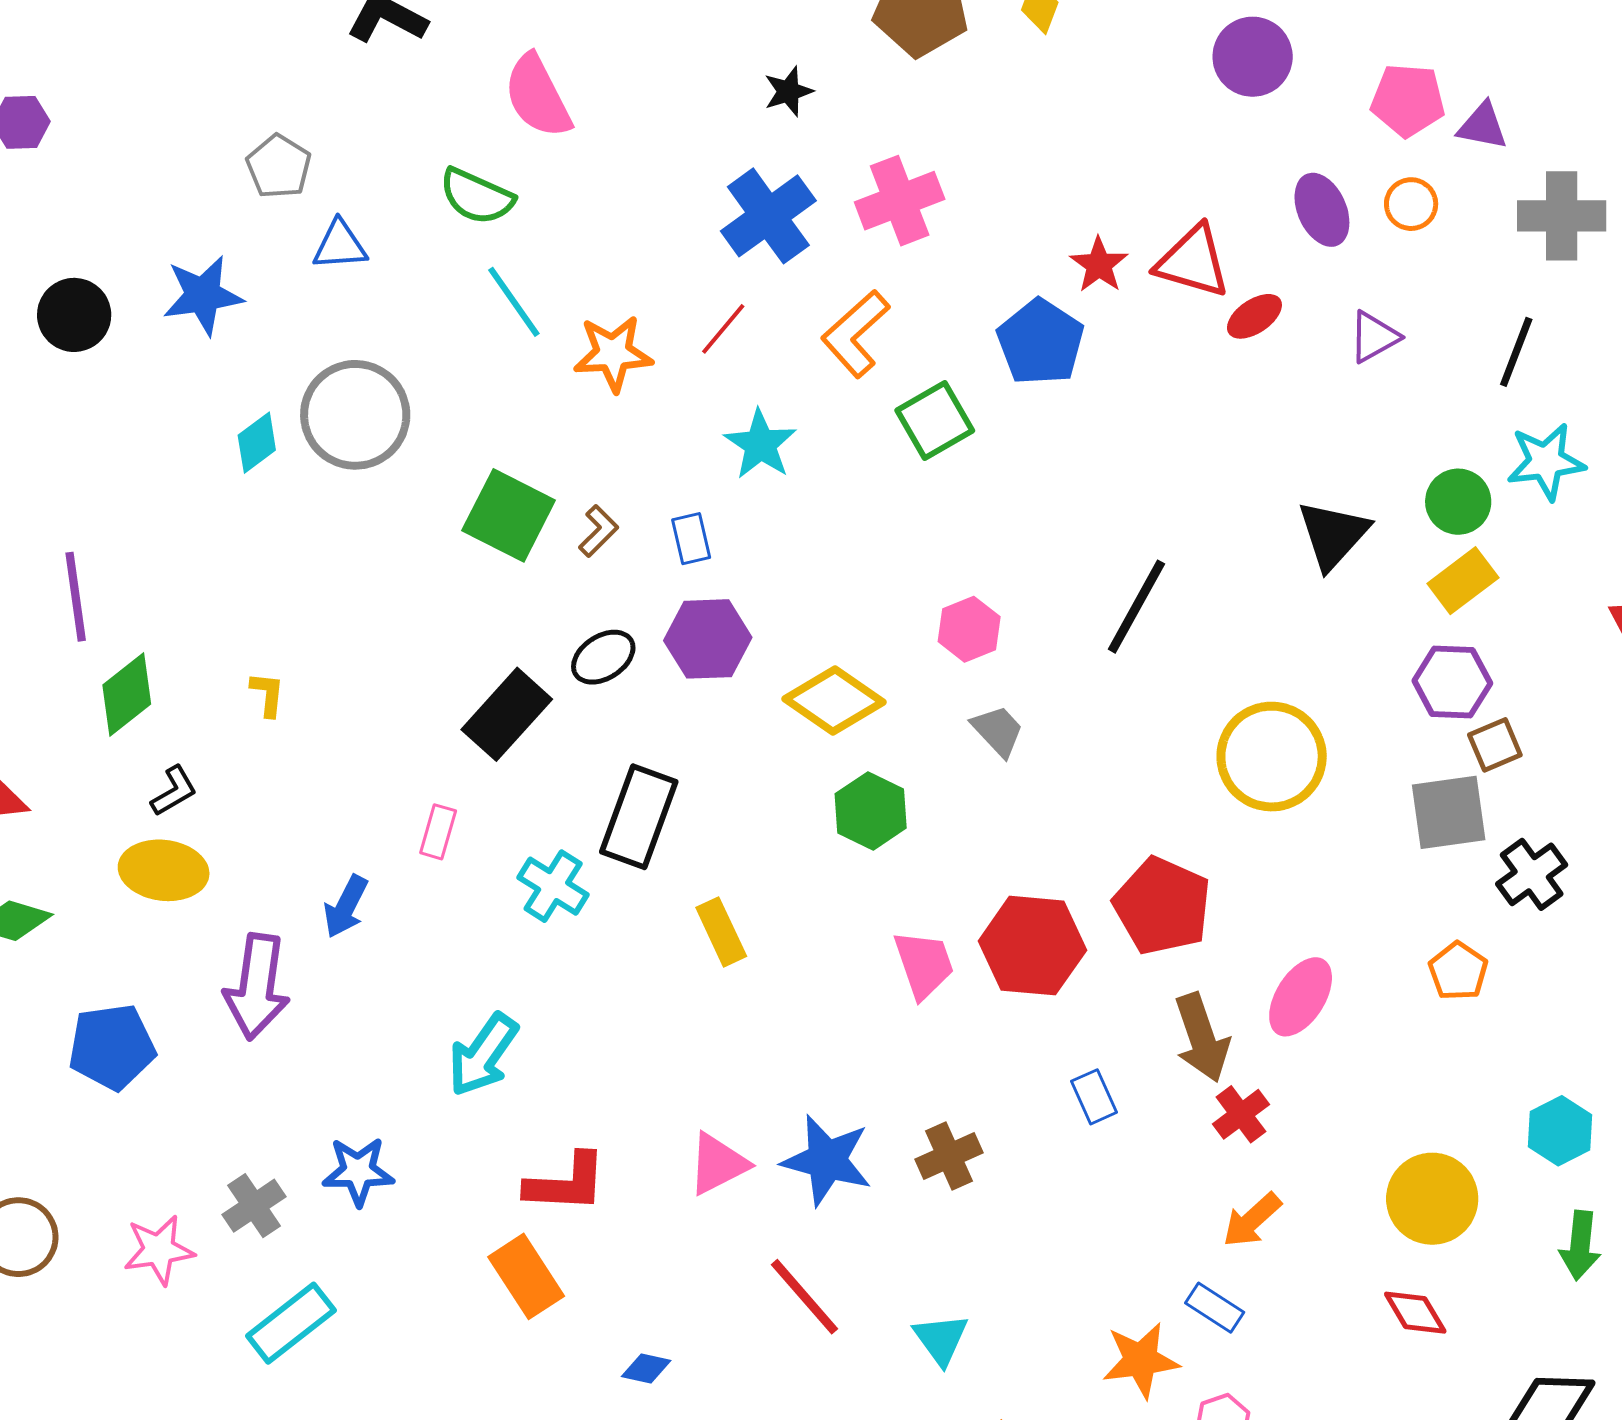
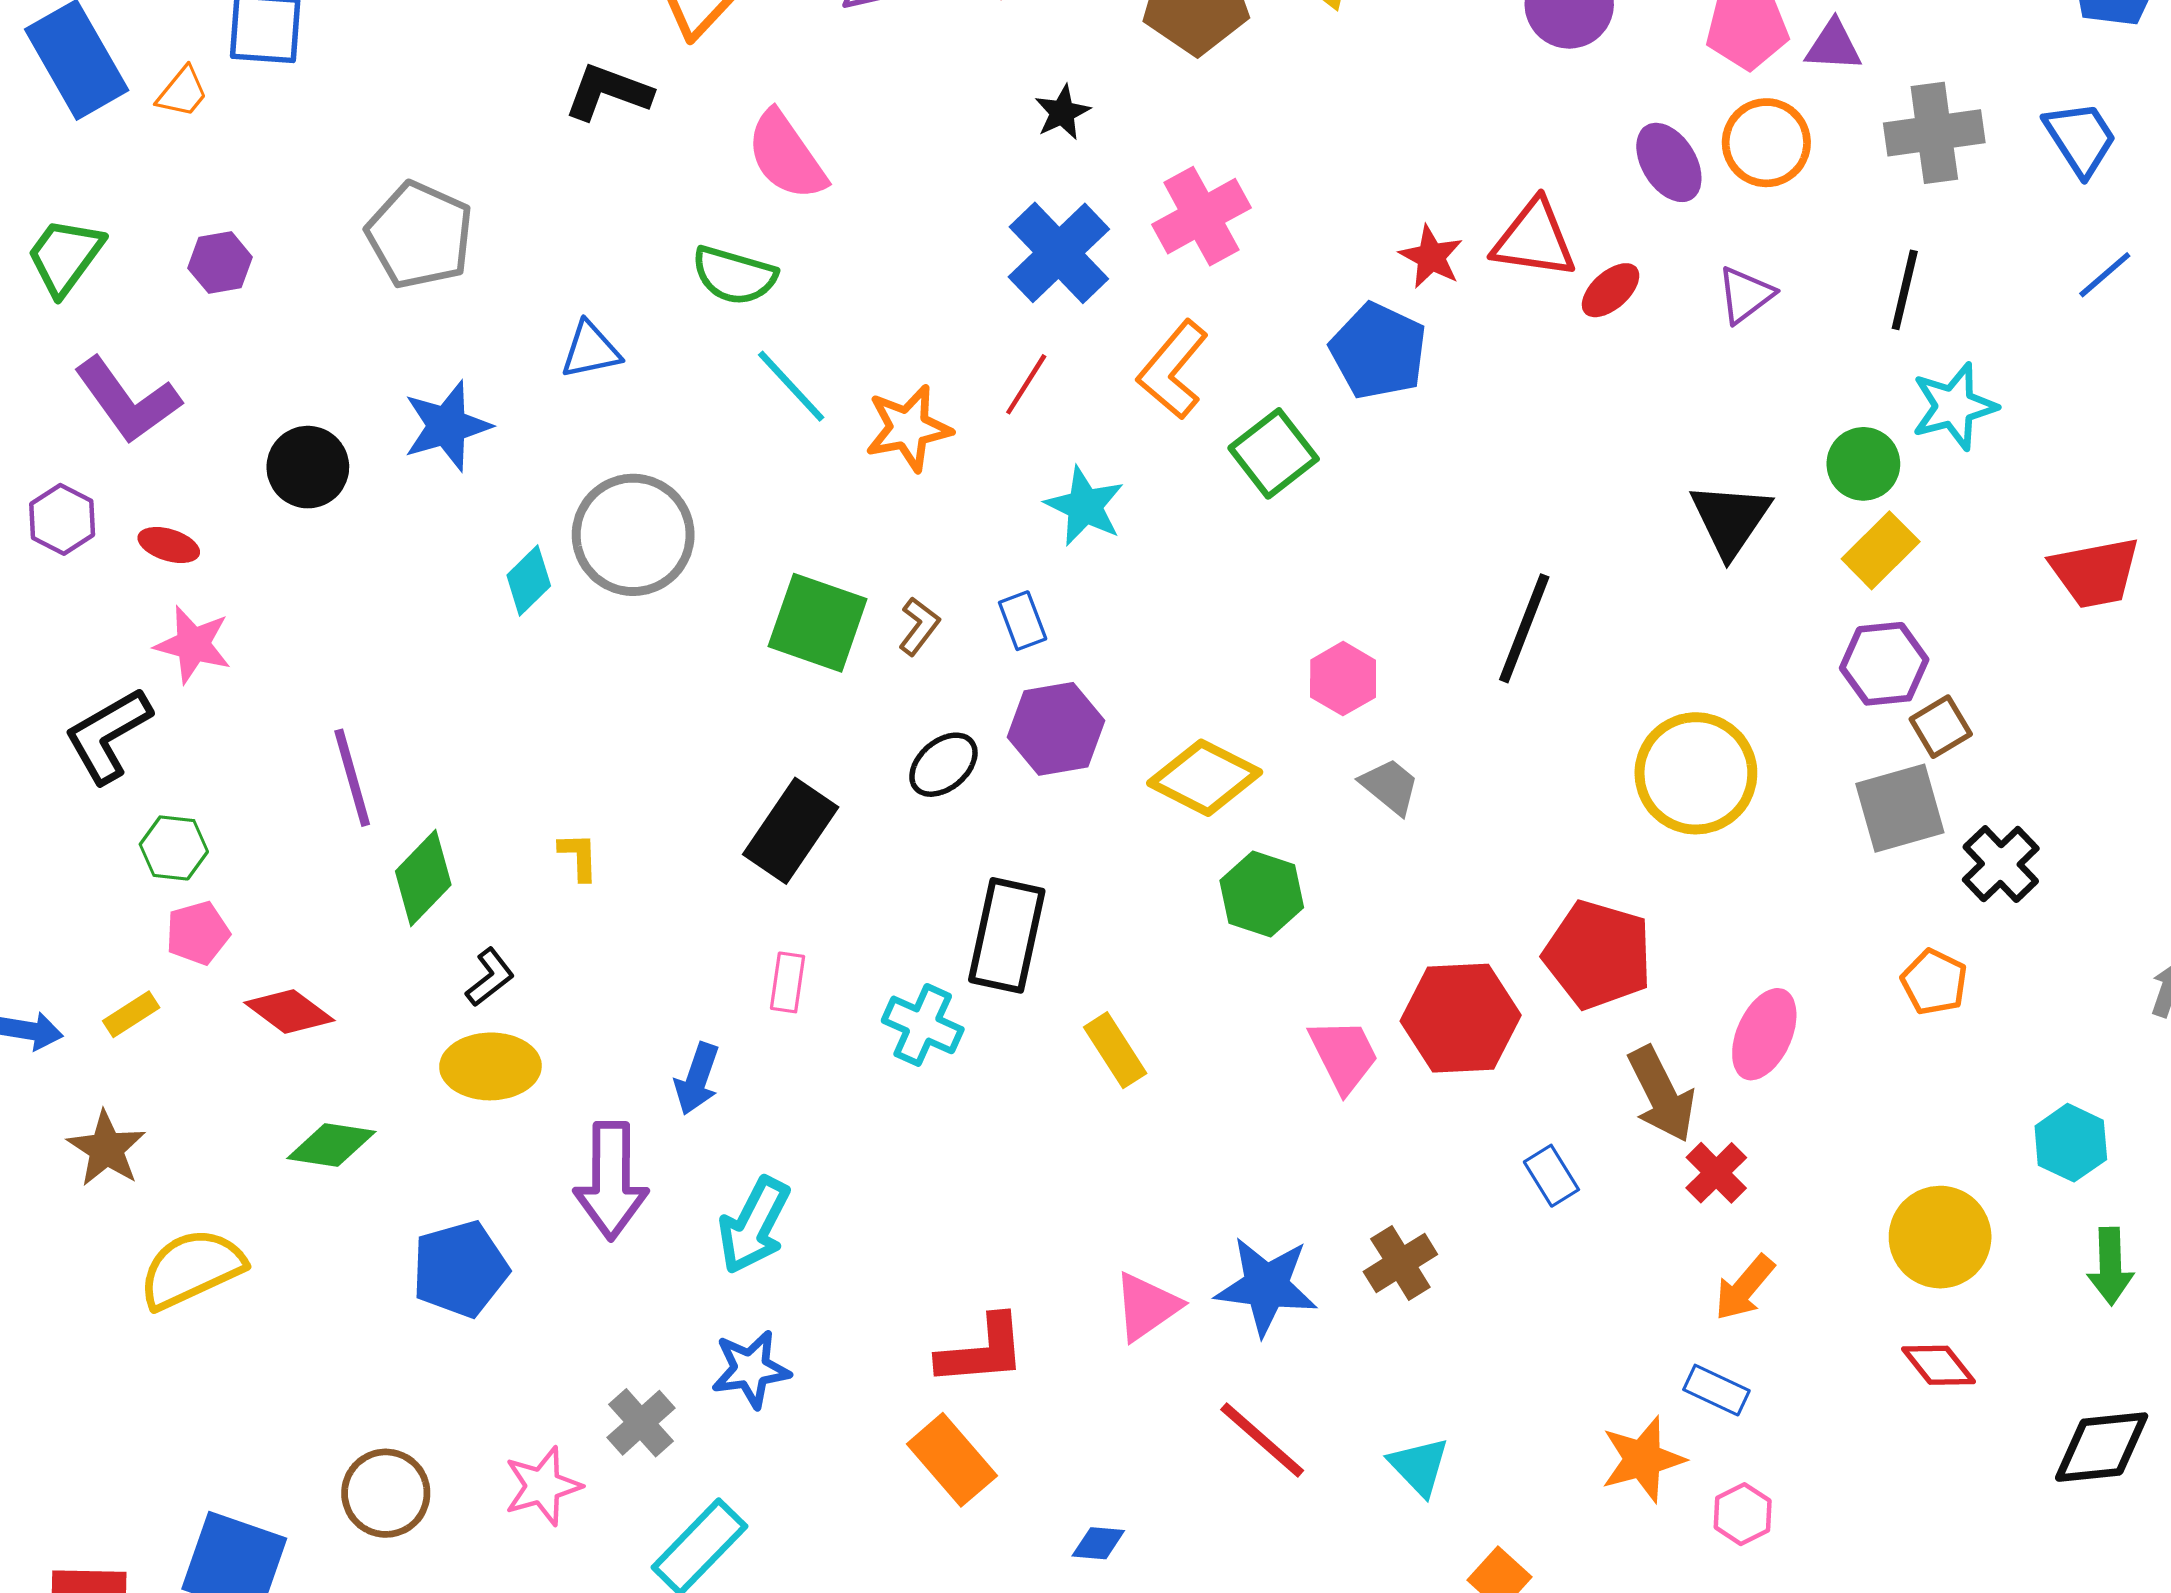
gray pentagon: (279, 167) -> (420, 235), moved, size x1.5
orange circle: (1411, 204) -> (1766, 143), size x1.5
black rectangle: (507, 714) -> (791, 831), moved
cyan arrow: (483, 1055) -> (754, 1225), moved

